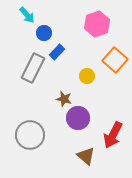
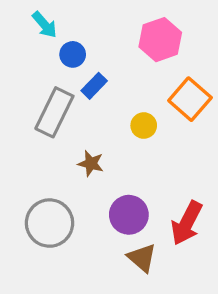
brown star: (64, 99) -> (91, 164), moved
purple circle: (78, 118) -> (129, 215), moved

